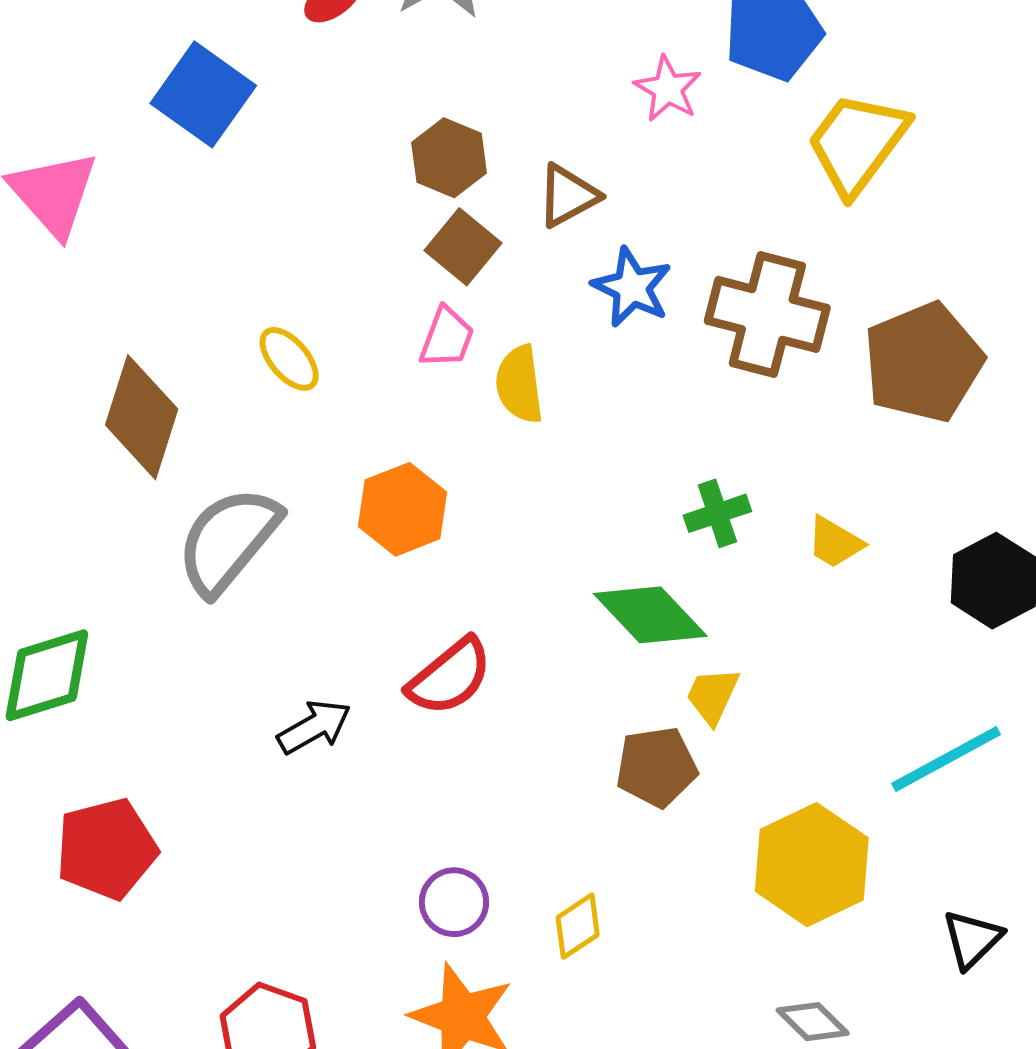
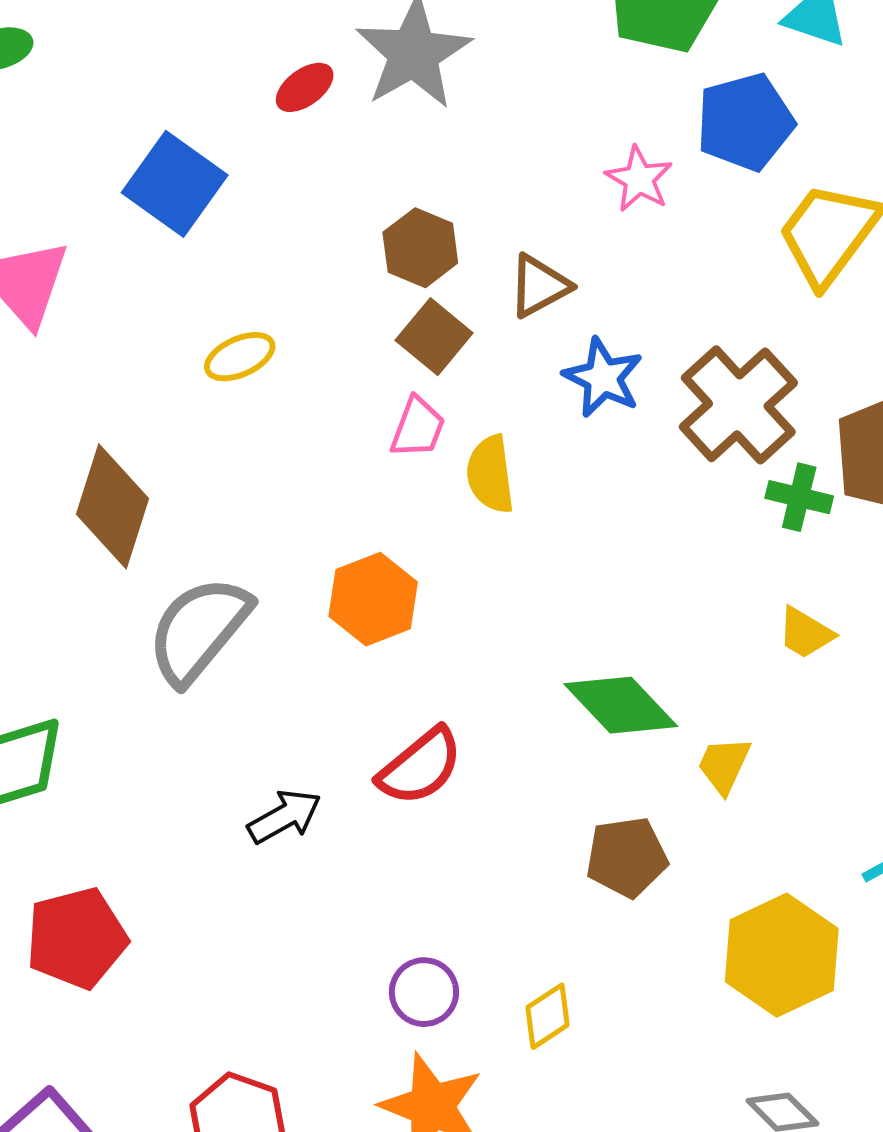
brown cross: (767, 314) -> (738, 405), turned 33
yellow ellipse: (289, 359) -> (240, 357), moved, turned -74
green cross: (717, 513) -> (799, 497), moved, turned 32
yellow trapezoid: (712, 696) -> (724, 765), moved

